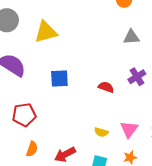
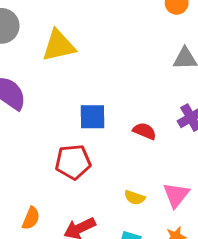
blue square: (59, 78) -> (92, 117), moved
red pentagon: (24, 115) -> (73, 162), moved

